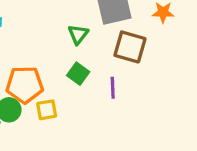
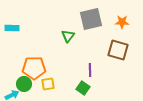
brown square: (130, 47) -> (118, 50), moved
green square: (78, 74) -> (83, 88), moved

